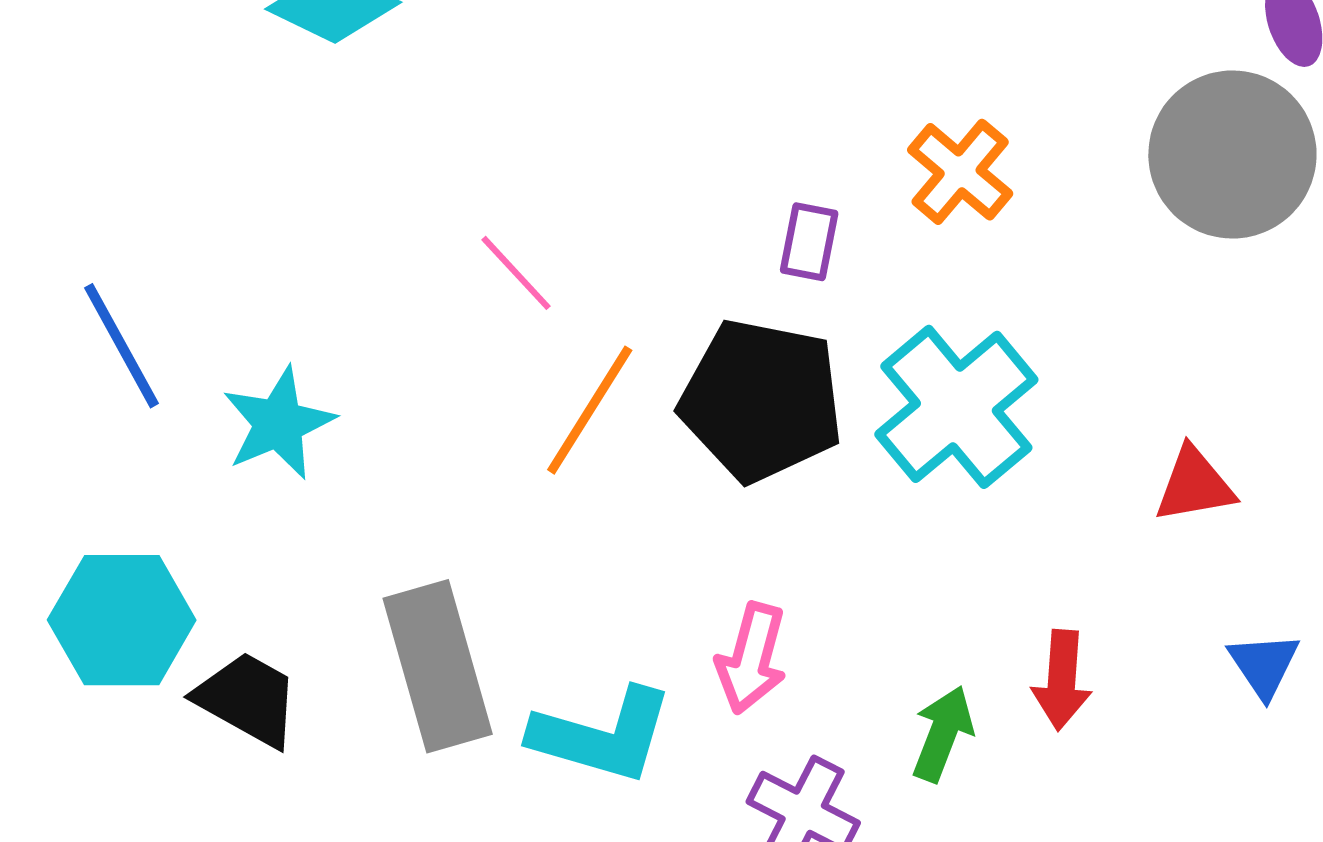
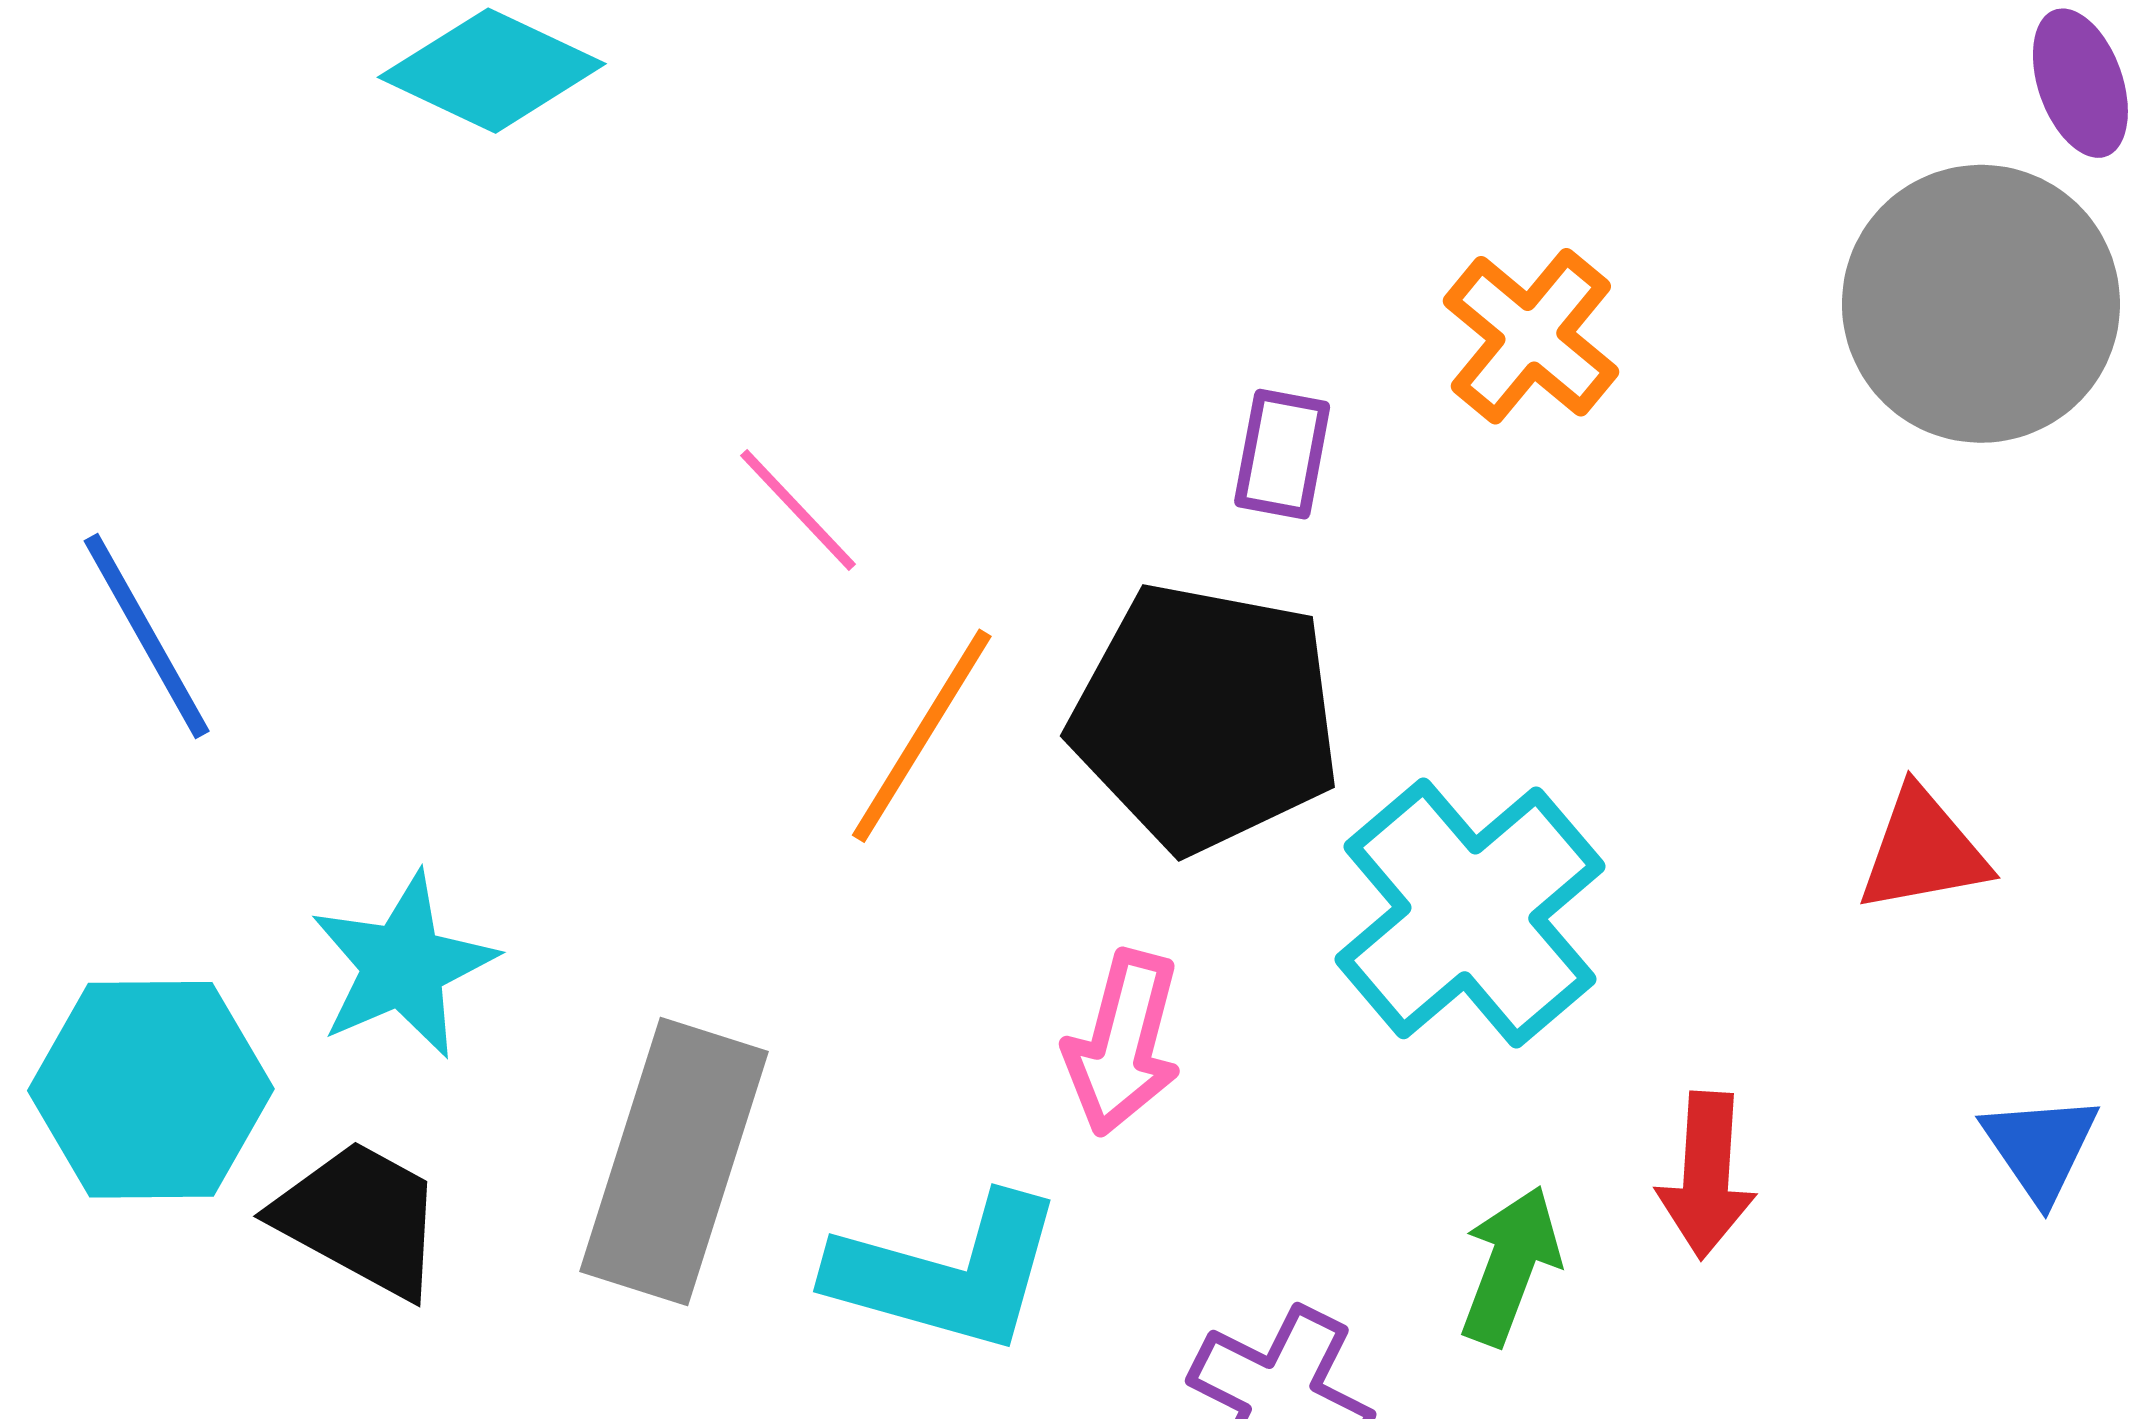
cyan cross: (956, 407) -> (1470, 913), moved
cyan star: (279, 423) -> (403, 965), moved
pink arrow: (752, 658) -> (1123, 1043), moved
gray rectangle: (438, 666) -> (674, 1162), turned 34

